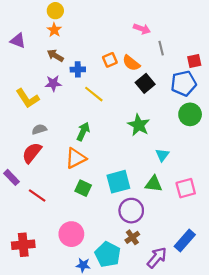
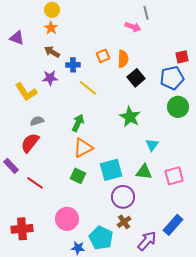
gray line: (161, 48) -> (146, 13), moved
orange semicircle: (131, 63) -> (123, 59), turned -126
orange triangle: (76, 158) -> (83, 148), moved

